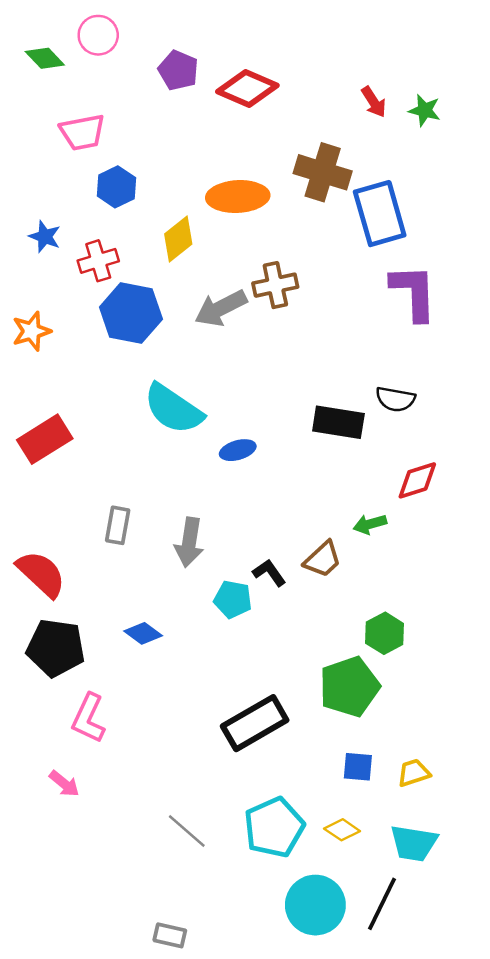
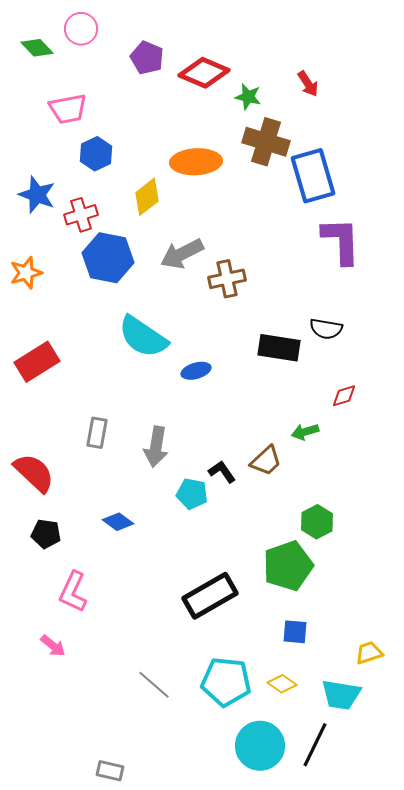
green star: (425, 110) -> (248, 97), moved
blue star: (45, 237) -> (37, 195), size x1.4
brown cross: (275, 285) -> (227, 279), moved
red diamond: (417, 480) -> (344, 396), size x0.7
black pentagon: (56, 648) -> (46, 534), size x0.6
yellow trapezoid: (414, 773) -> (369, 653), moved
cyan pentagon: (274, 827) -> (226, 682), turned 30
gray rectangle: (170, 935) -> (110, 771), moved

